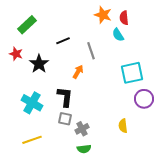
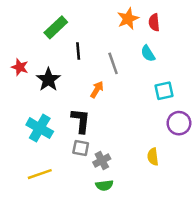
orange star: (103, 15) -> (128, 19), turned 30
green rectangle: (27, 25) -> (56, 27), moved
cyan semicircle: (118, 35) -> (148, 53), moved
black line: (63, 41) -> (78, 51), turned -72
cyan square: (132, 73) -> (164, 91), size x0.7

